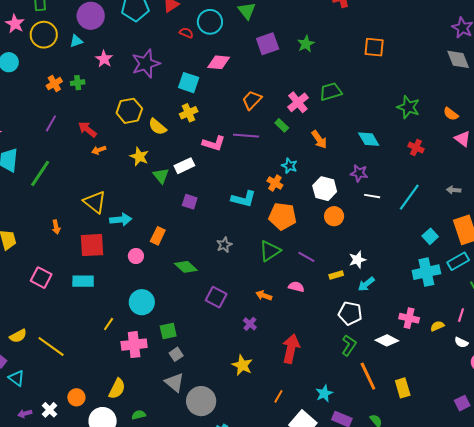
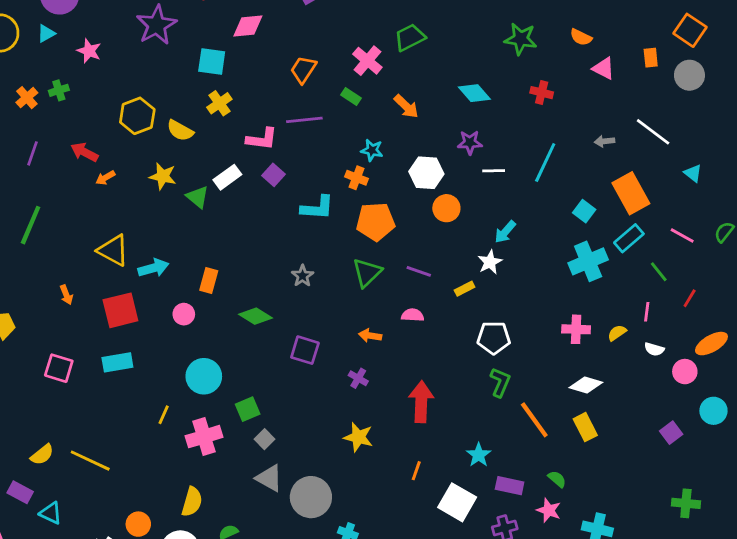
purple star: (146, 64) -> (157, 25), moved
purple square: (190, 202) -> (274, 175), moved, turned 35
cyan arrow: (366, 284) -> (505, 232), moved
white diamond: (387, 340) -> (586, 385), moved

